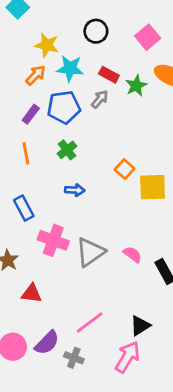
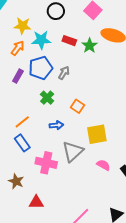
gray arrow: (100, 99) -> (64, 73), moved
orange line: (26, 153) -> (22, 122), moved, turned 70
orange square: (125, 169) -> (78, 106), moved
yellow square: (153, 187) -> (97, 134), moved
gray triangle: (90, 252) -> (73, 151), moved

